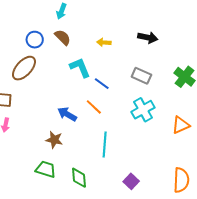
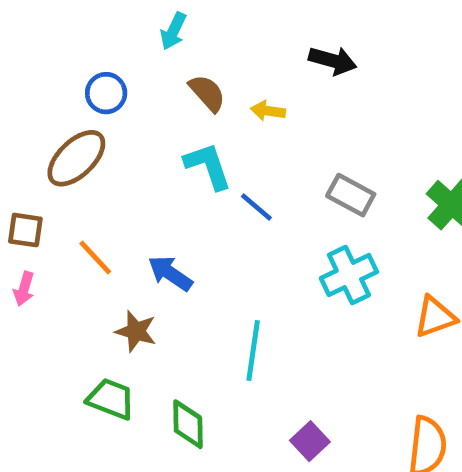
brown semicircle: (63, 37) -> (207, 93), moved
black arrow: (148, 37) -> (333, 61), moved
orange line: (94, 107) -> (95, 257), moved

